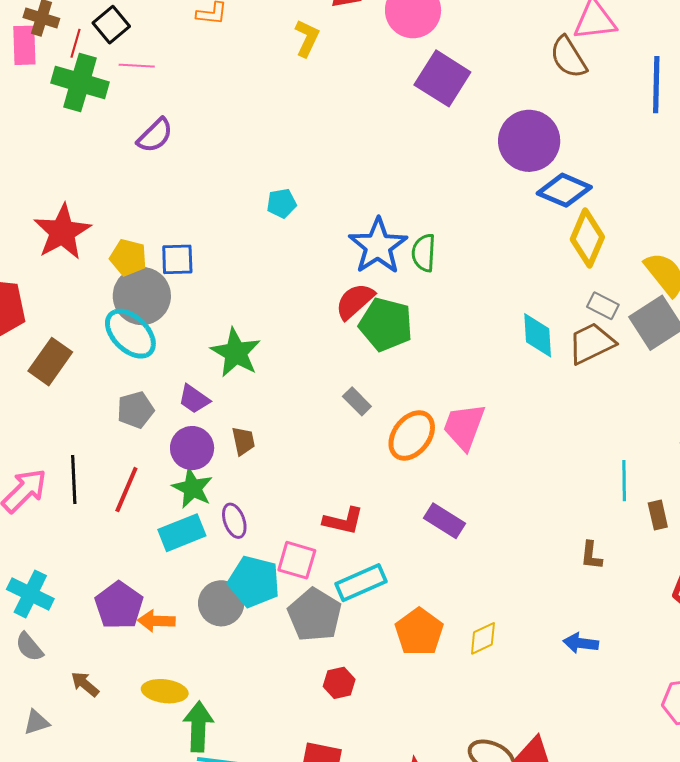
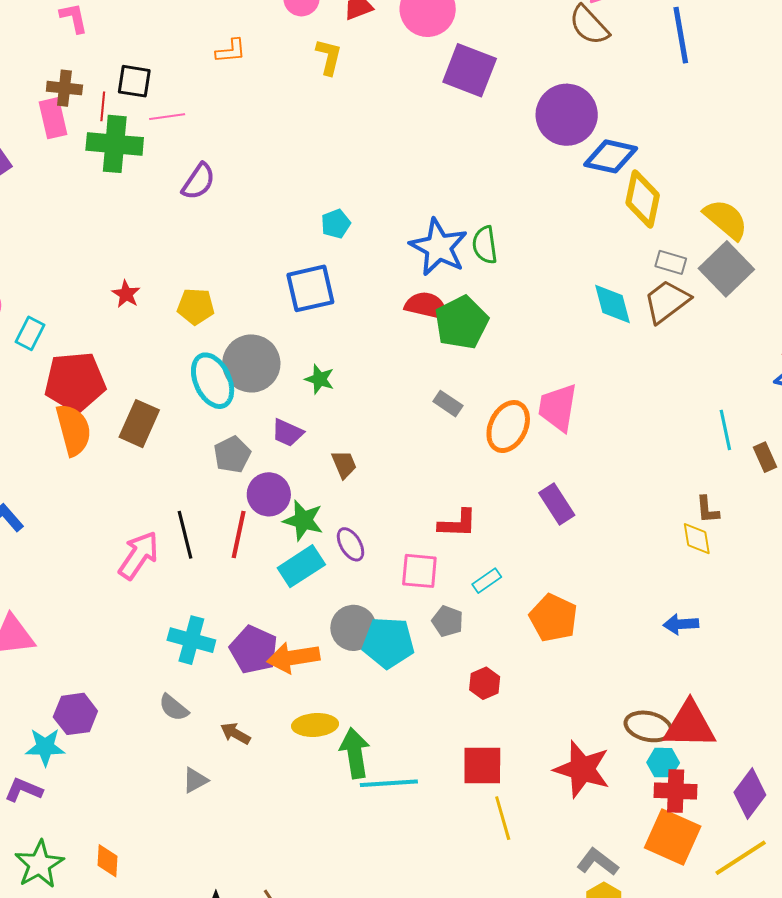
black square: (111, 25) -> (134, 81), turned -30
red star: (62, 232) -> (126, 294), size x0.5
blue square: (177, 259) -> (310, 288), moved, size x1.4
gray circle: (142, 296) -> (251, 363), moved
red semicircle: (355, 301) -> (426, 306), turned 66
green pentagon: (386, 324) -> (462, 322), turned -30
cyan ellipse: (130, 334) -> (213, 381), turned 32
green star: (236, 353) -> (320, 379), size x0.6
purple circle: (192, 448) -> (269, 494), moved
purple rectangle: (444, 521) -> (557, 504), turned 36
cyan pentagon: (254, 582) -> (388, 643), moved
cyan rectangle: (361, 583) -> (487, 581), size x0.6
cyan cross: (30, 594) -> (191, 640), moved
gray pentagon: (315, 615) -> (448, 621), size x0.6
orange arrow: (156, 621) -> (293, 658), size x1.4
yellow diamond: (483, 638) -> (697, 539), moved, turned -63
blue arrow: (581, 643) -> (681, 624), moved

